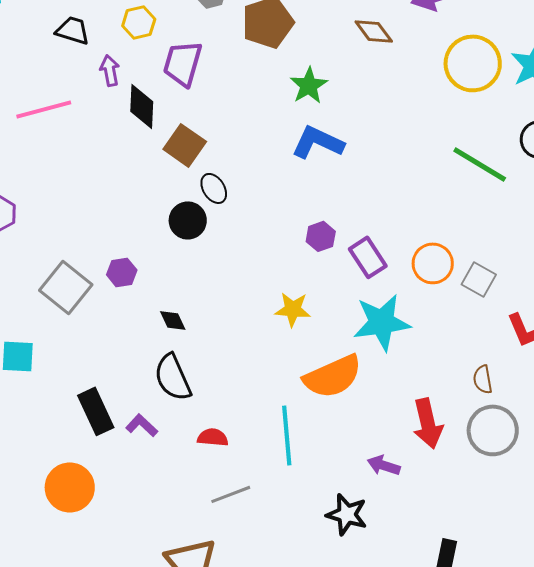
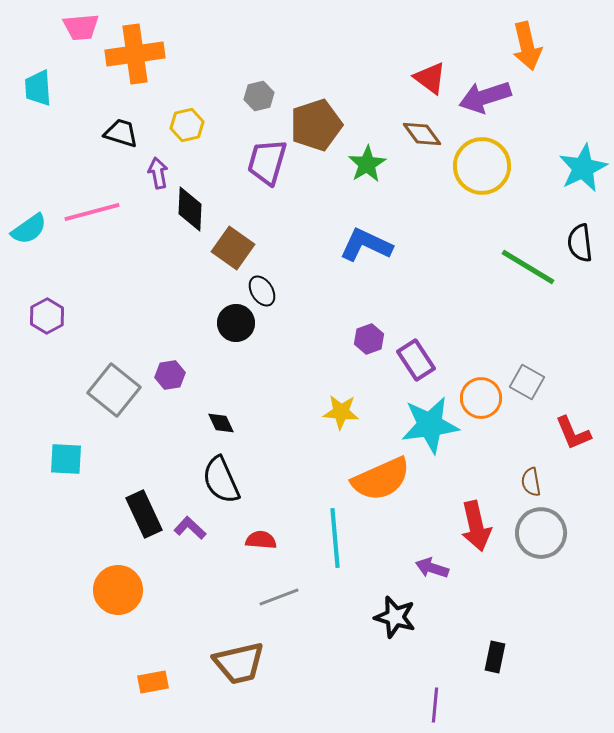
purple trapezoid: (183, 63) -> (267, 162), moved
yellow circle: (473, 63) -> (482, 166), moved
green star: (309, 85) -> (367, 164), moved
orange circle: (433, 263) -> (481, 398), moved

